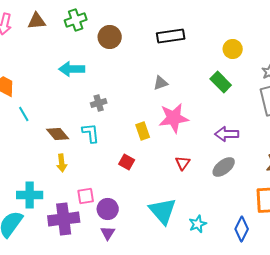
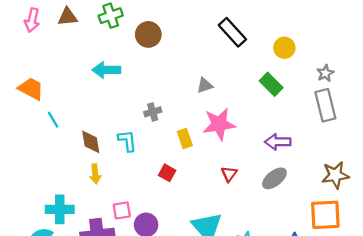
black rectangle: (171, 36) -> (232, 32), moved, turned 56
gray cross: (99, 103) -> (153, 112), moved
brown diamond: (58, 134) -> (91, 142), turned 30

